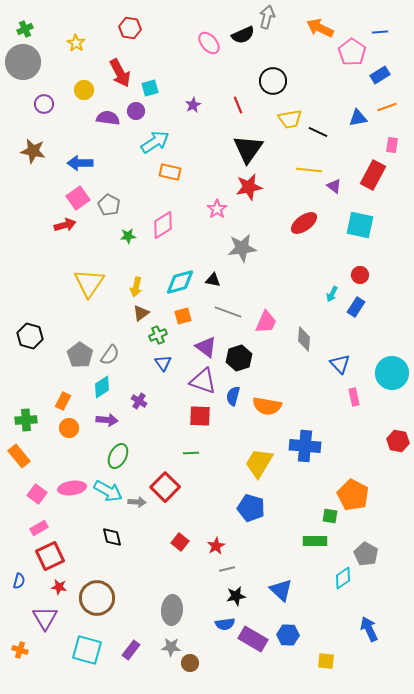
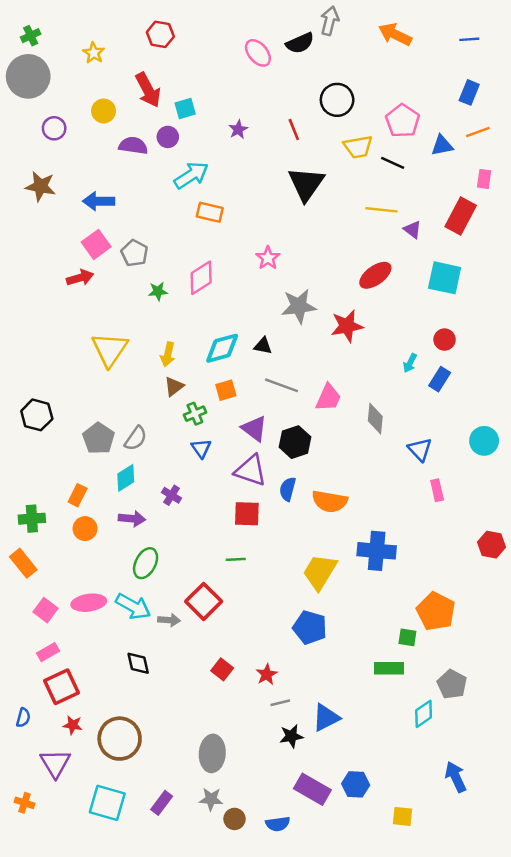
pink pentagon: (352, 52) -> (403, 121), moved
blue rectangle: (380, 75) -> (469, 92), turned -36
red star: (249, 187) -> (347, 326), moved
cyan circle: (392, 373) -> (484, 441), moved, size x0.7
blue triangle: (281, 590) -> (326, 718), moved, turned 50
blue semicircle: (225, 624) -> (278, 824), moved

